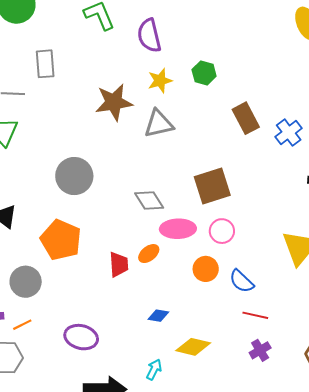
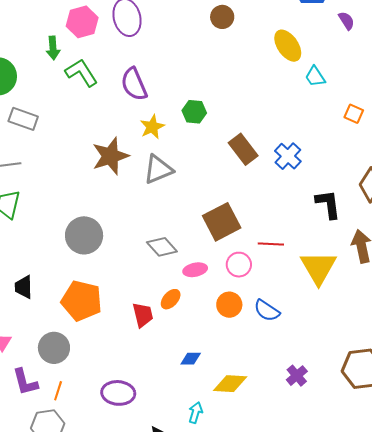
gray rectangle: (45, 64) -> (23, 119), moved, turned -56
pink ellipse: (178, 229) -> (195, 270), size x0.7
red line: (255, 315) -> (271, 244), moved
orange line: (22, 325) -> (58, 391), turned -36

